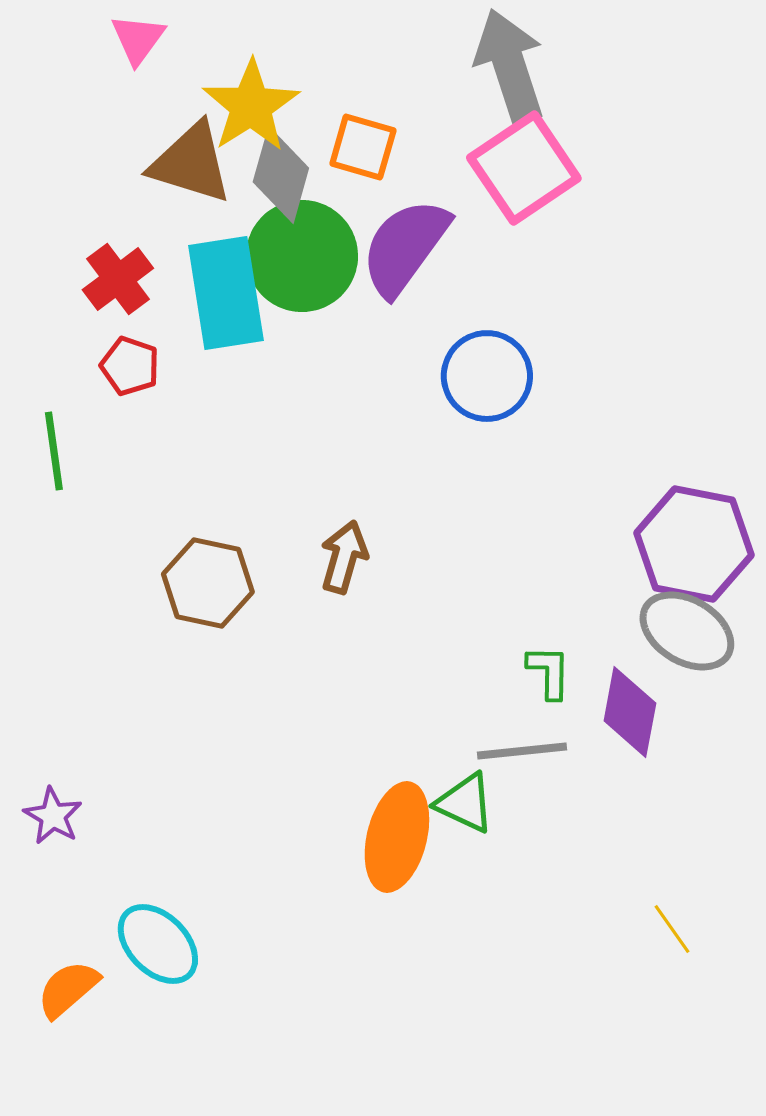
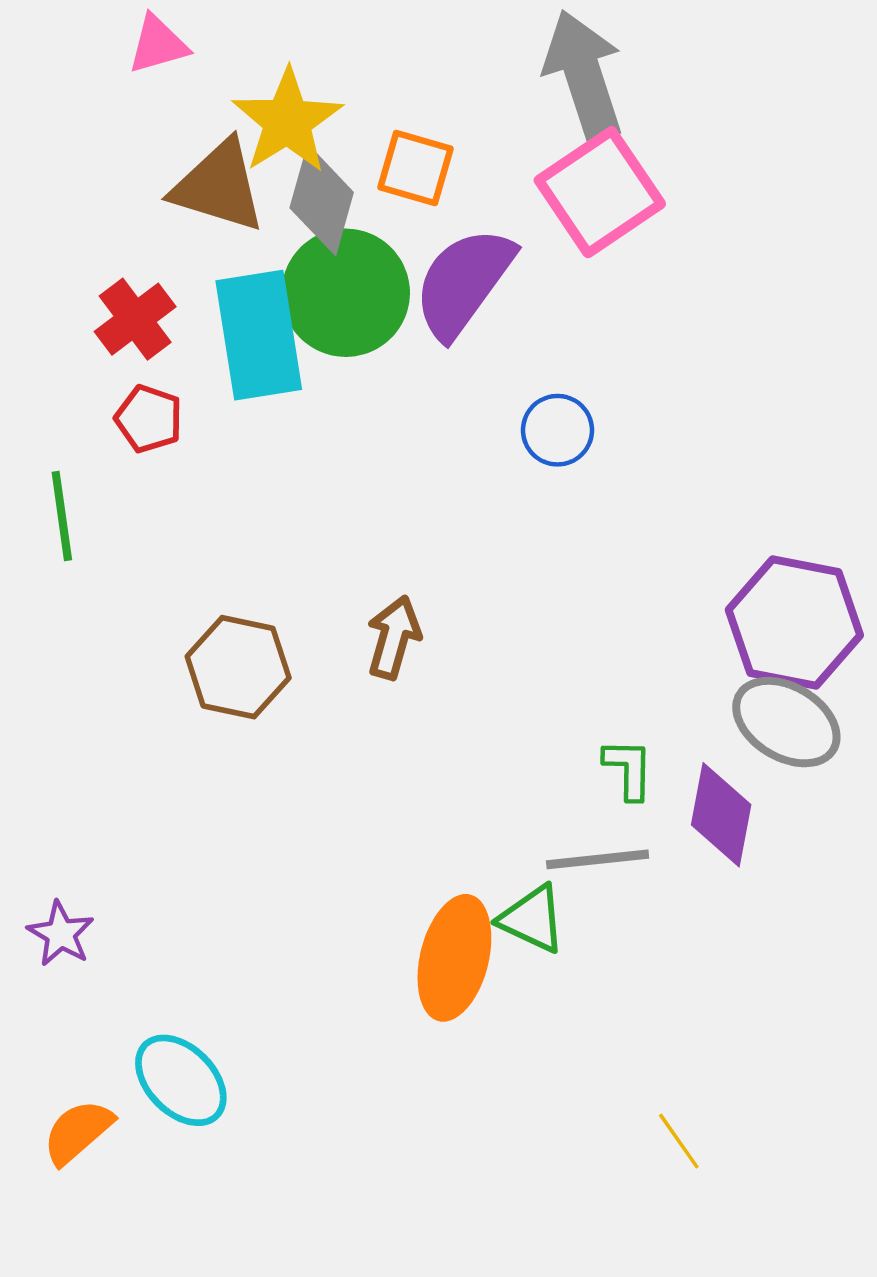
pink triangle: (138, 39) -> (158, 44), turned 38
blue circle: (487, 376) -> (557, 430), size x0.7
yellow line: (672, 929) -> (679, 1141), moved

